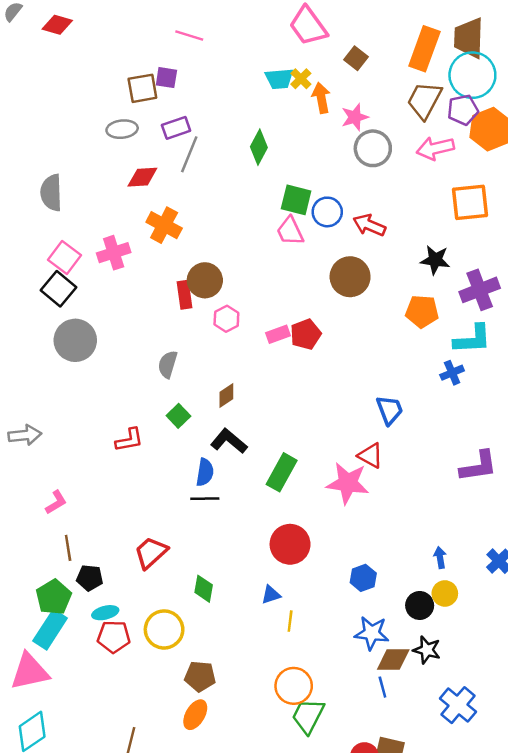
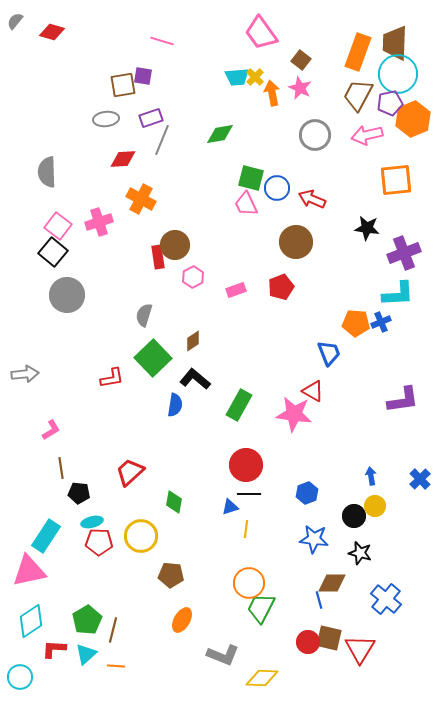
pink star: (355, 117) -> (300, 88), moved, turned -30
green diamond: (259, 147) -> (220, 134), turned 52
orange pentagon: (422, 312) -> (356, 323), moved
red pentagon: (306, 334) -> (281, 287), moved
green square: (178, 416) -> (153, 358), size x1.8
black line: (205, 499) -> (249, 494), moved
green pentagon: (54, 597) -> (87, 620), moved
brown diamond: (393, 659) -> (332, 583), moved
blue line: (382, 687) -> (319, 600), moved
orange ellipse: (195, 715) -> (182, 620), moved

